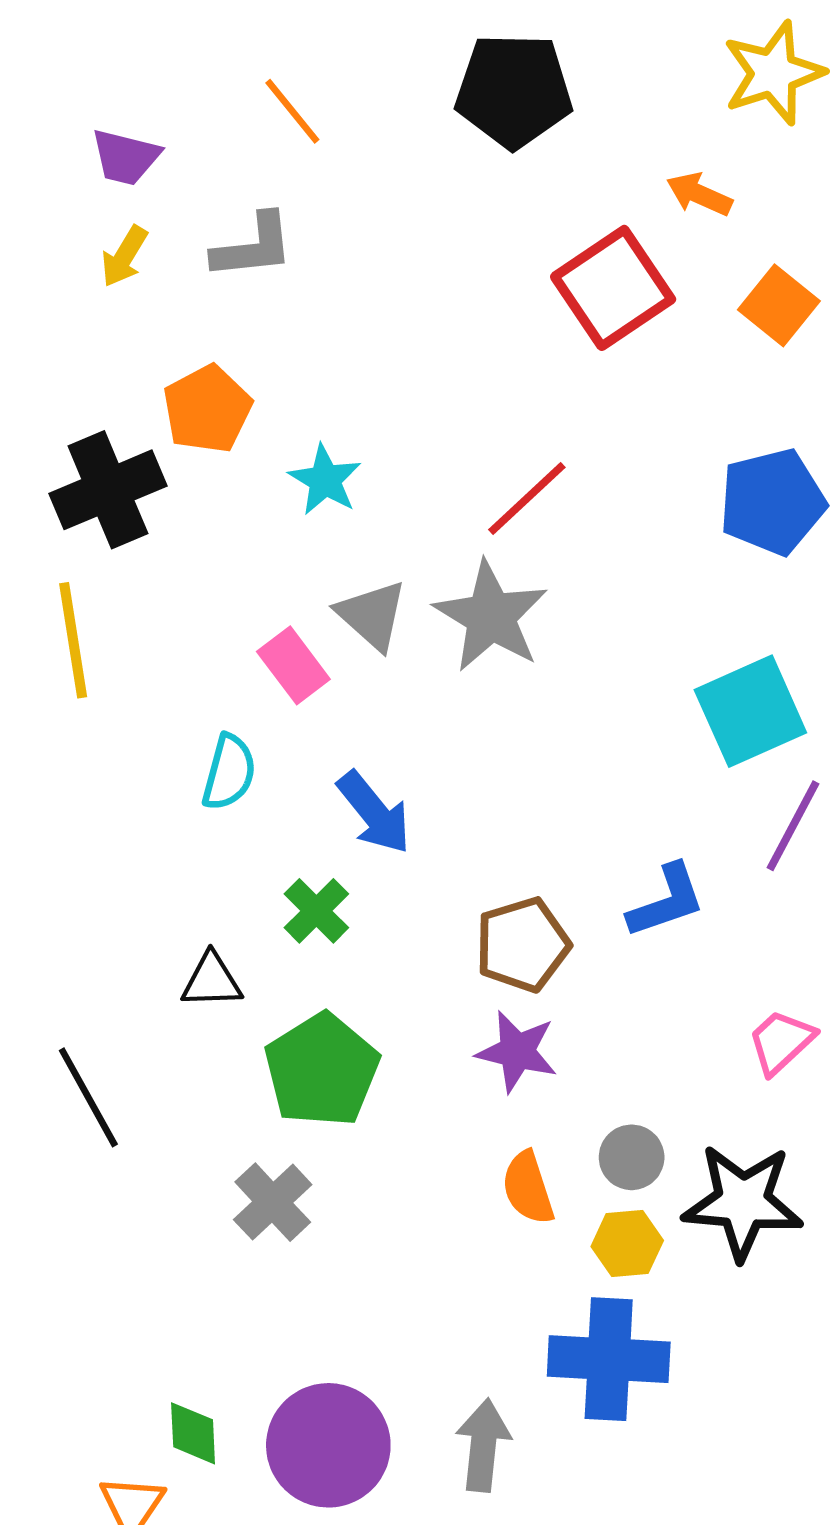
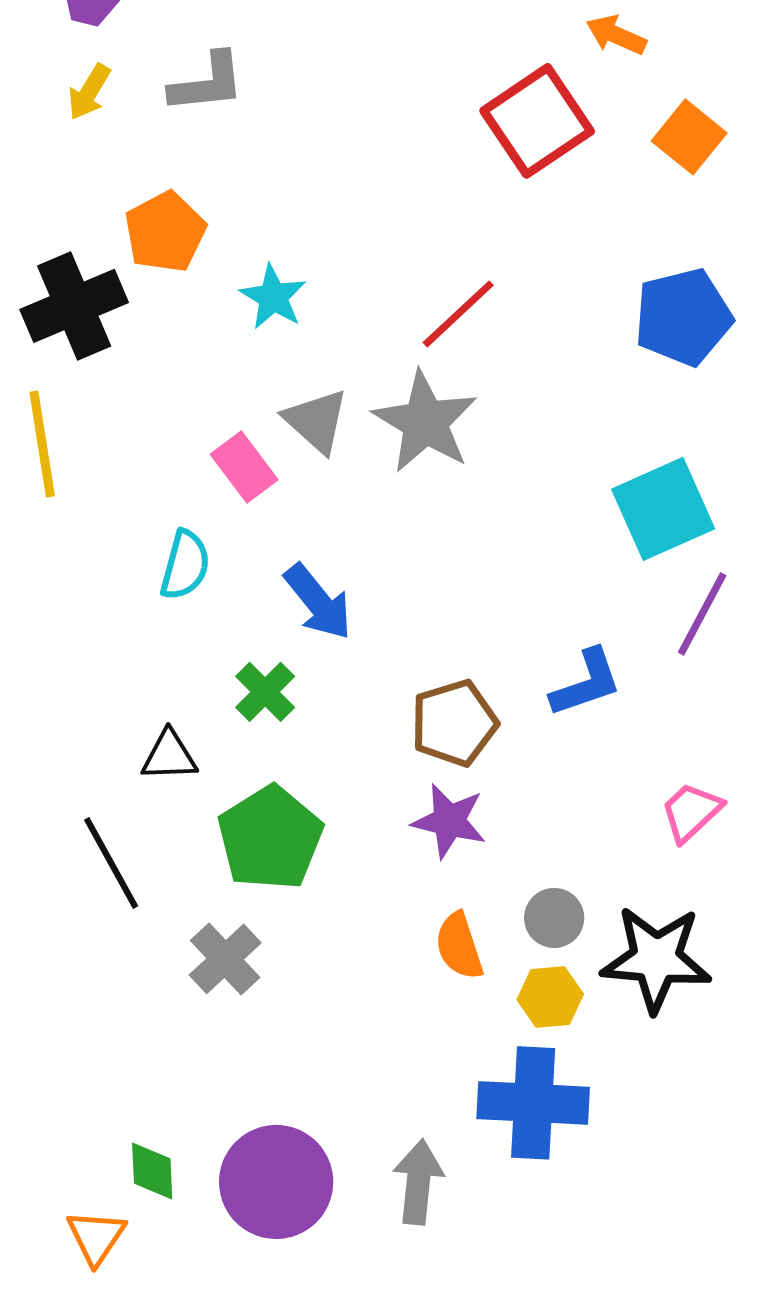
black line: (88, 1097) -> (111, 863), moved

